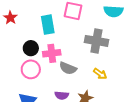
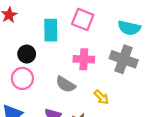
gray cross: (96, 41) -> (124, 59), moved
pink cross: (52, 53) -> (84, 59), moved

